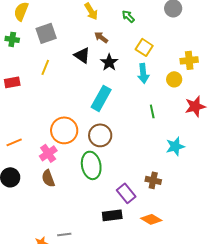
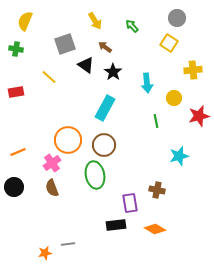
gray square: (46, 33) -> (65, 44), moved
yellow square: (144, 47) -> (169, 43), moved
yellow line: (45, 67) -> (49, 77), turned -70
yellow circle: (174, 79) -> (174, 98), moved
purple rectangle: (126, 193) -> (130, 203), turned 30

